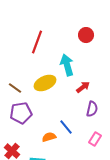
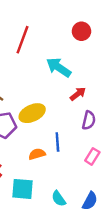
cyan arrow: (67, 65) -> (59, 67), turned -40
yellow ellipse: (45, 83) -> (32, 113), moved
blue line: (66, 127) -> (57, 142), turned 35

